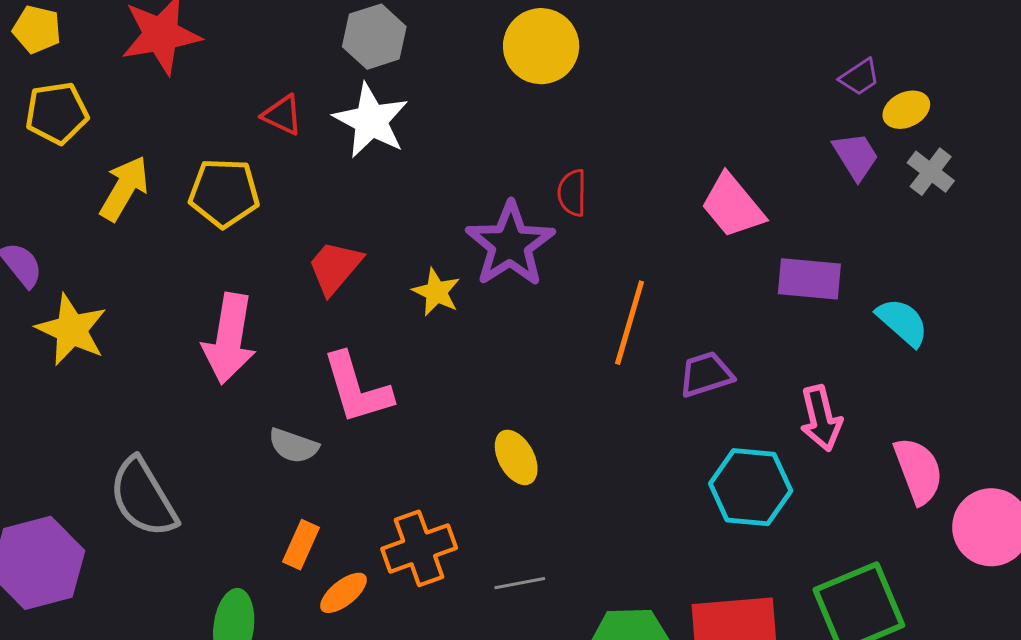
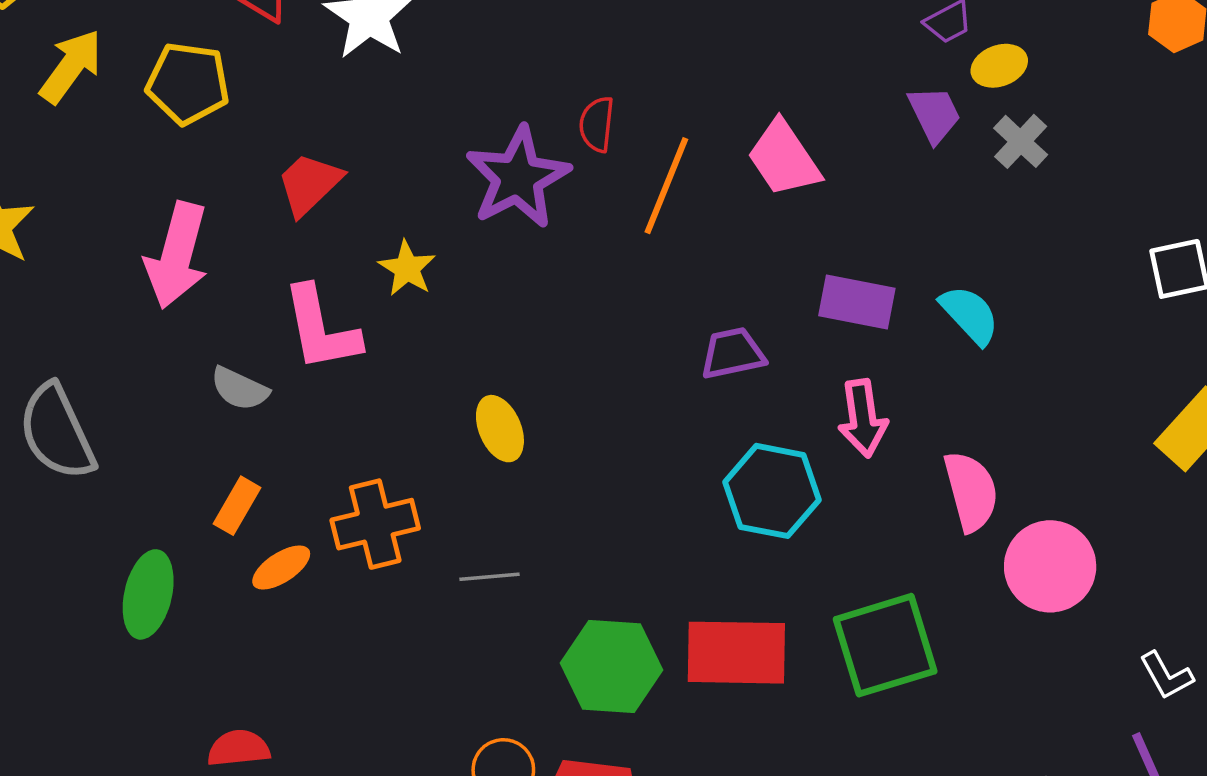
purple rectangle: (809, 279) -> (857, 302), moved
yellow star: (436, 292) -> (407, 268), moved
orange line: (630, 323) -> (666, 186), moved

